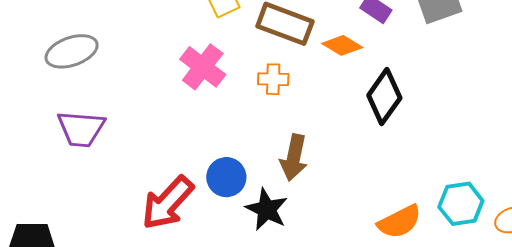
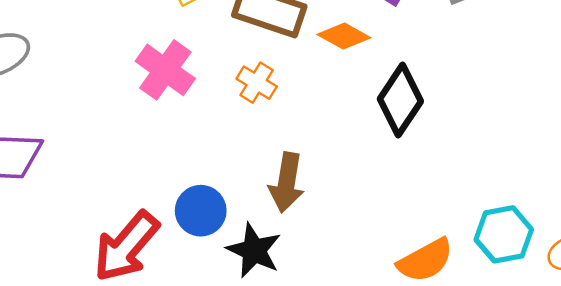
orange cross: (273, 79) -> (257, 83), turned 32

